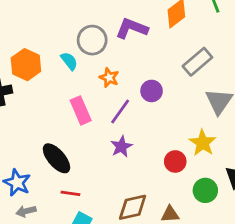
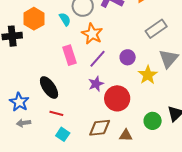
orange star: (109, 78) -> (92, 34), size x1.5
purple circle: (152, 91) -> (128, 57), moved
yellow star: (203, 143) -> (148, 75), moved
red circle: (175, 161) -> (117, 98), moved, size x1.6

